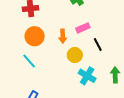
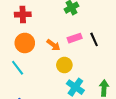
orange arrow: (63, 36) -> (53, 45), turned -56
black line: (98, 44) -> (94, 39), moved

